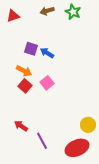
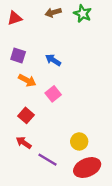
purple square: (31, 49) -> (18, 55), moved
red square: (25, 86) -> (26, 115), moved
yellow circle: (88, 125) -> (79, 141), moved
purple line: (42, 141) -> (48, 160), turned -30

